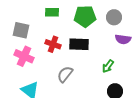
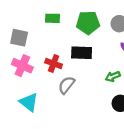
red cross: (53, 44) -> (54, 64), moved
green arrow: (108, 66) -> (113, 76), turned 32

